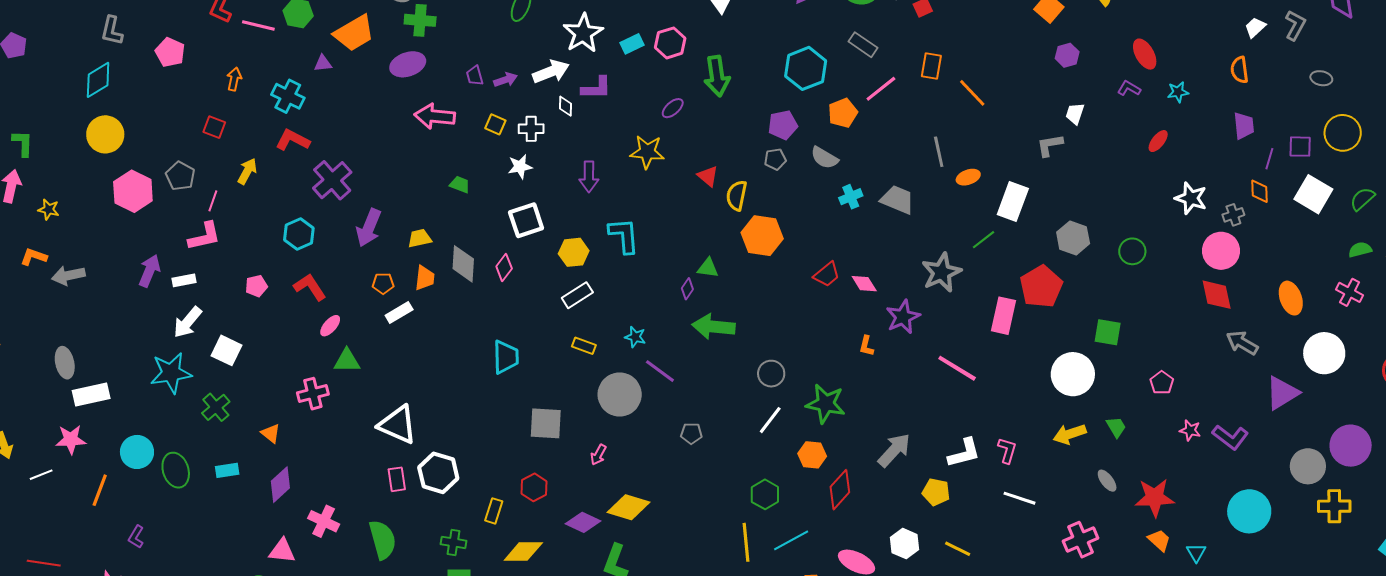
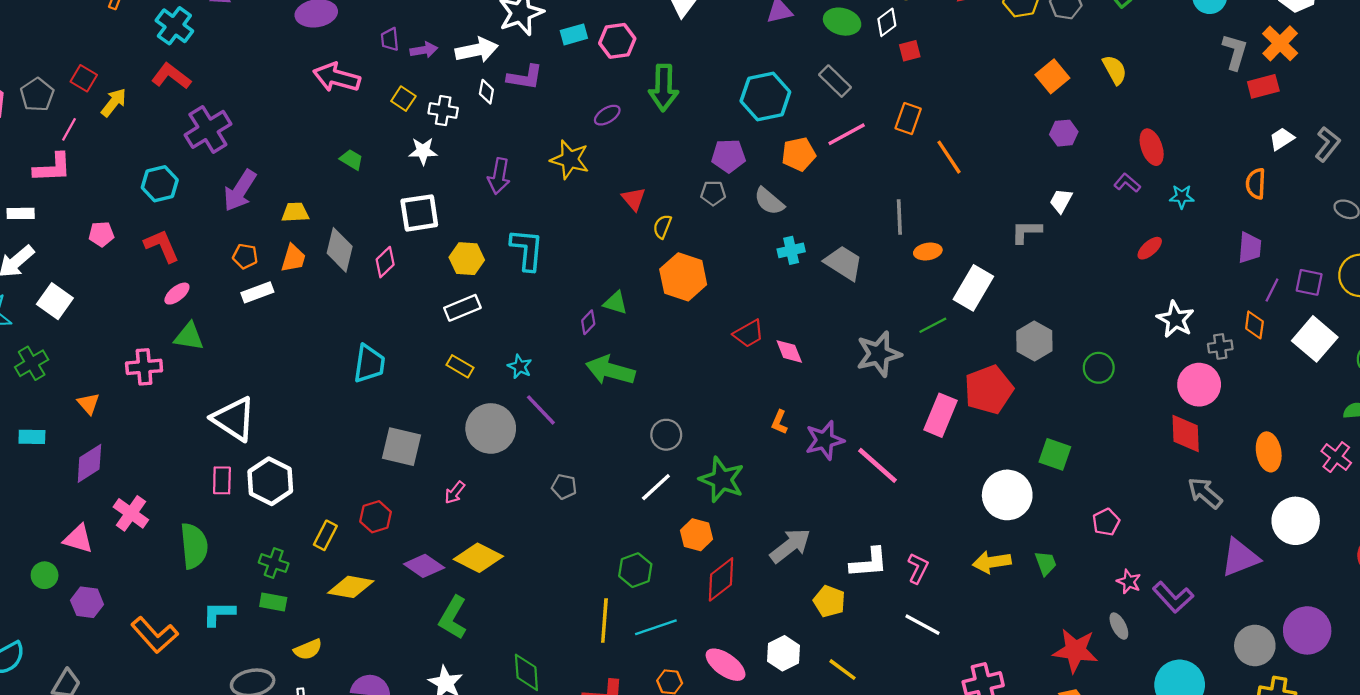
red square: (214, 127) -> (84, 78), moved
yellow semicircle: (737, 196) -> (662, 227), size x0.7
purple star: (903, 317) -> (825, 440), moved
gray ellipse: (1107, 481) -> (1119, 626), moved

